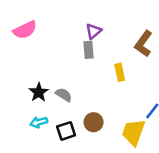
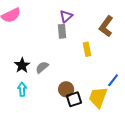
gray semicircle: (64, 95) -> (42, 67), turned -72
cyan arrow: (39, 122) -> (22, 89), turned 104
black square: (66, 131) -> (74, 99), moved

